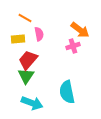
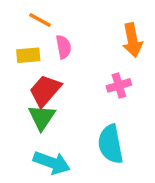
orange arrow: (80, 30) -> (132, 40), turned 42
pink cross: (73, 46) -> (119, 85), moved

